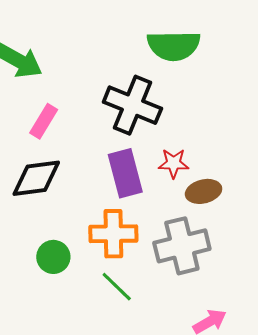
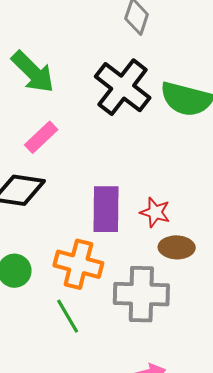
black cross: (132, 105) -> (123, 87), moved

